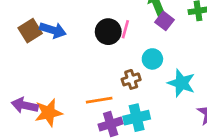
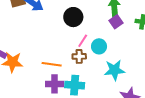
pink line: (125, 29) -> (83, 41), moved
cyan star: (181, 83) -> (114, 70), turned 30

